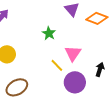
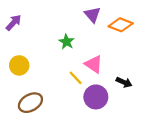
pink triangle: (73, 53) -> (94, 64), turned -30
black arrow: (100, 69) -> (124, 82), turned 96

